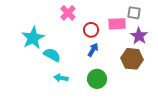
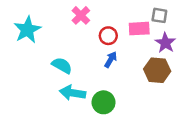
cyan star: (33, 38) -> (27, 30), moved
cyan arrow: (61, 78) -> (73, 93), size x1.5
green circle: (97, 79) -> (104, 102), moved

